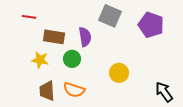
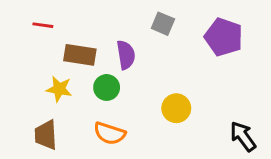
gray square: (110, 16) -> (163, 24), size x0.7
brown trapezoid: (47, 91) -> (46, 135), moved

